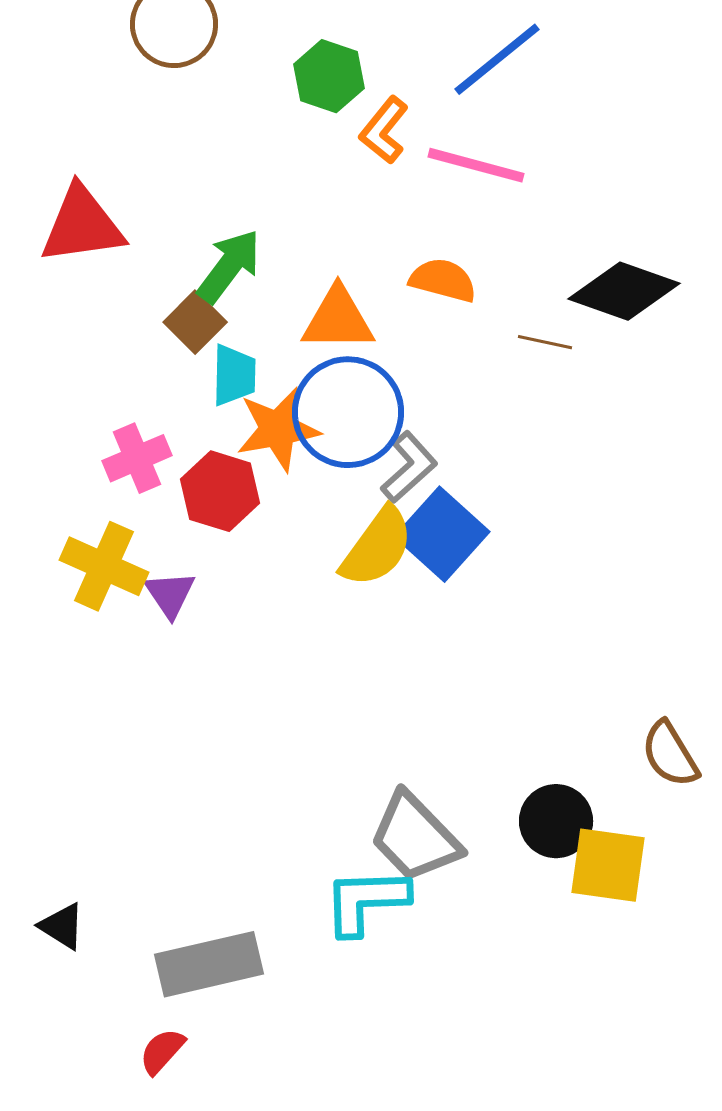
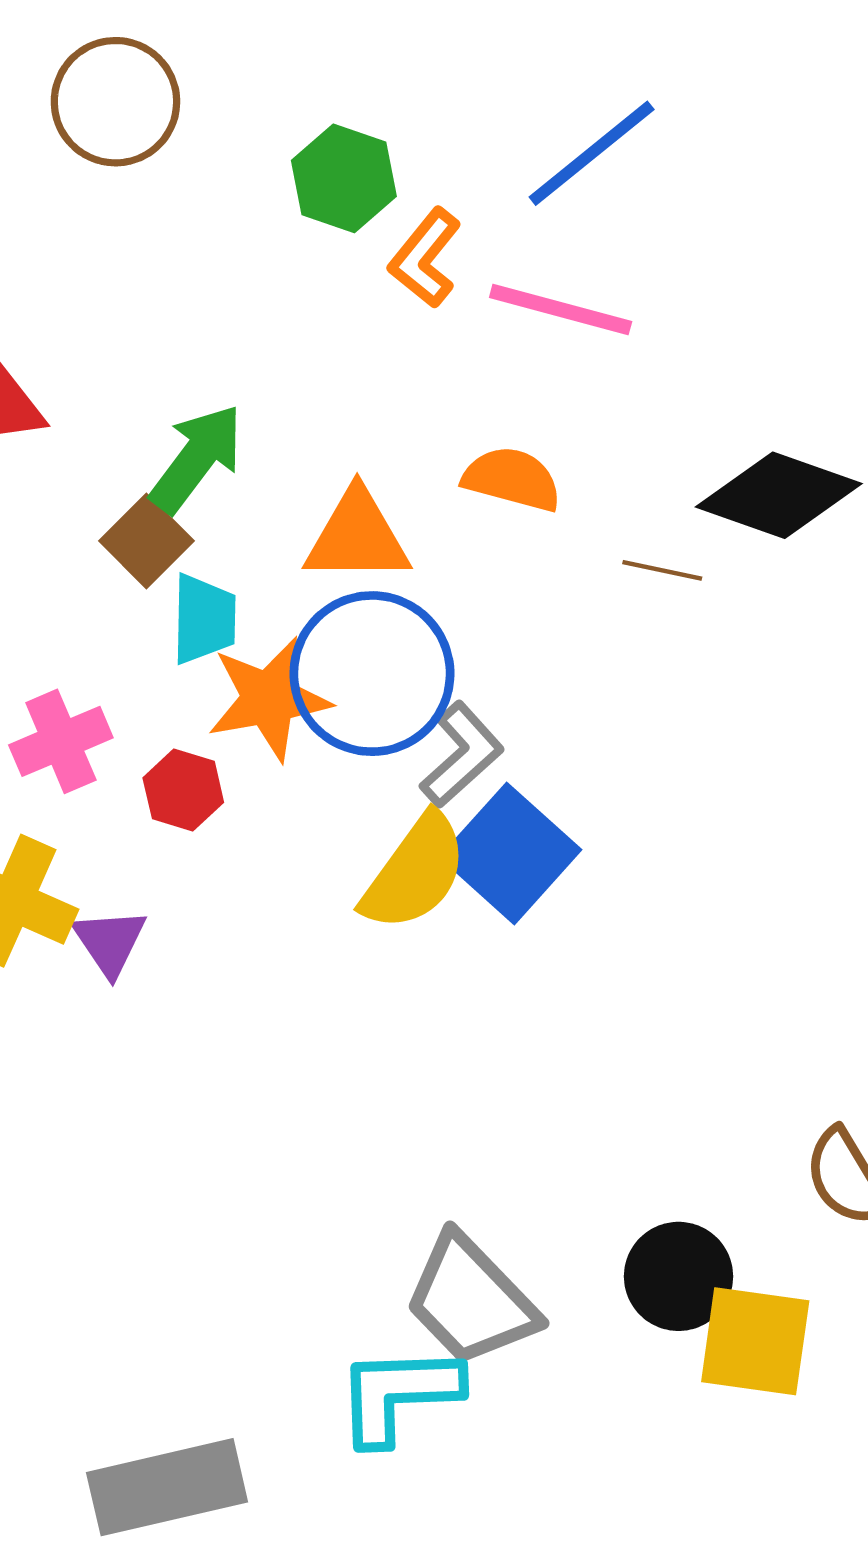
red hexagon: (220, 491) -> (183, 790), size x0.7

